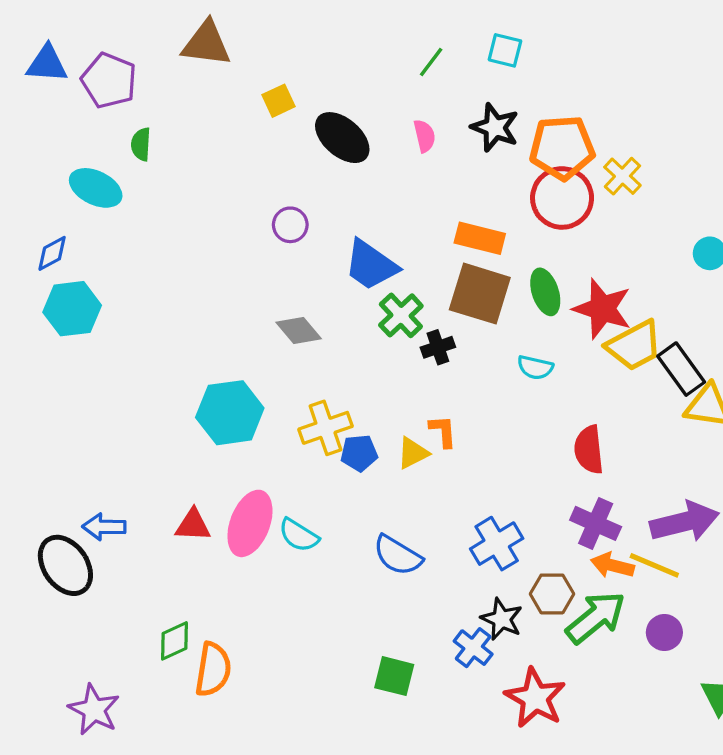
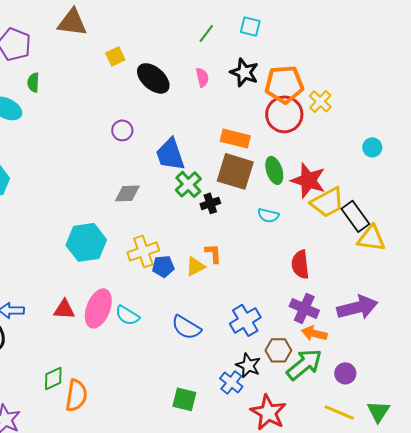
blue trapezoid: (371, 265) -> (170, 154), turned 36
gray diamond: (299, 331) -> (127, 193), turned -52
yellow line: (654, 565) -> (339, 412), moved

